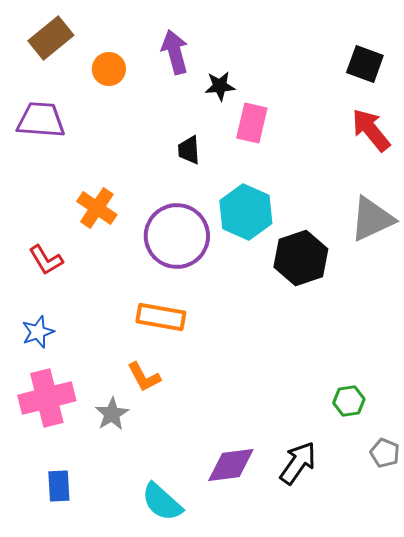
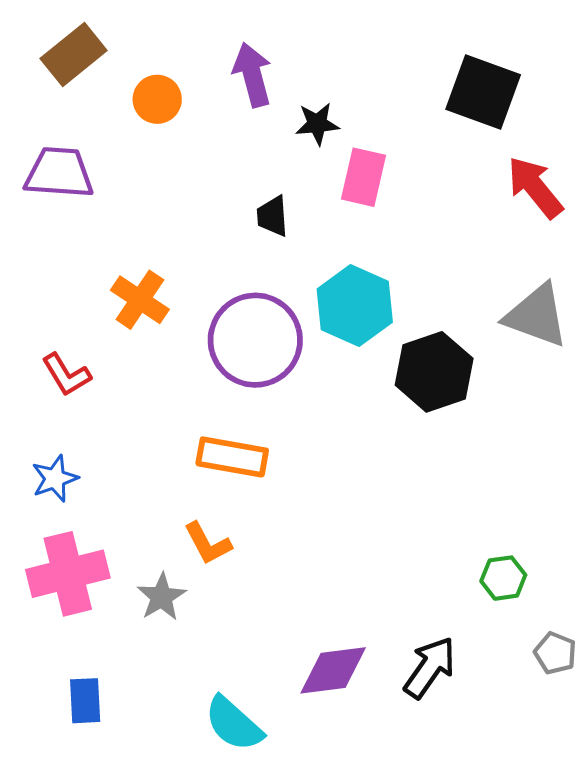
black square: (365, 64) -> (483, 92), moved, size x1.4
gray triangle: (372, 219) -> (537, 316), turned 45

